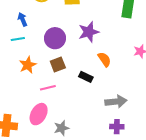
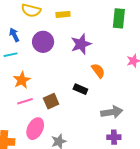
purple circle: (55, 38) -> (43, 42), moved
brown square: (58, 65) -> (51, 101), moved
pink line: (48, 88) -> (25, 101), moved

